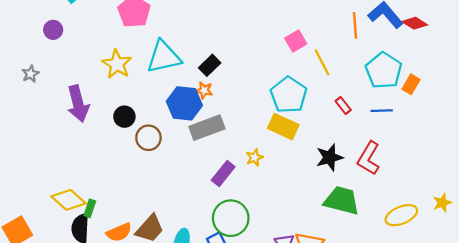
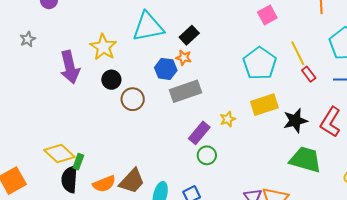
yellow line: (322, 62) -> (298, 53), moved
yellow star: (117, 64) -> (103, 47), moved
blue hexagon: (184, 103) -> (166, 69), size x0.7
yellow rectangle: (283, 127) -> (264, 105), moved, turned -44
green circle: (231, 218) -> (207, 155), moved, size x0.6

